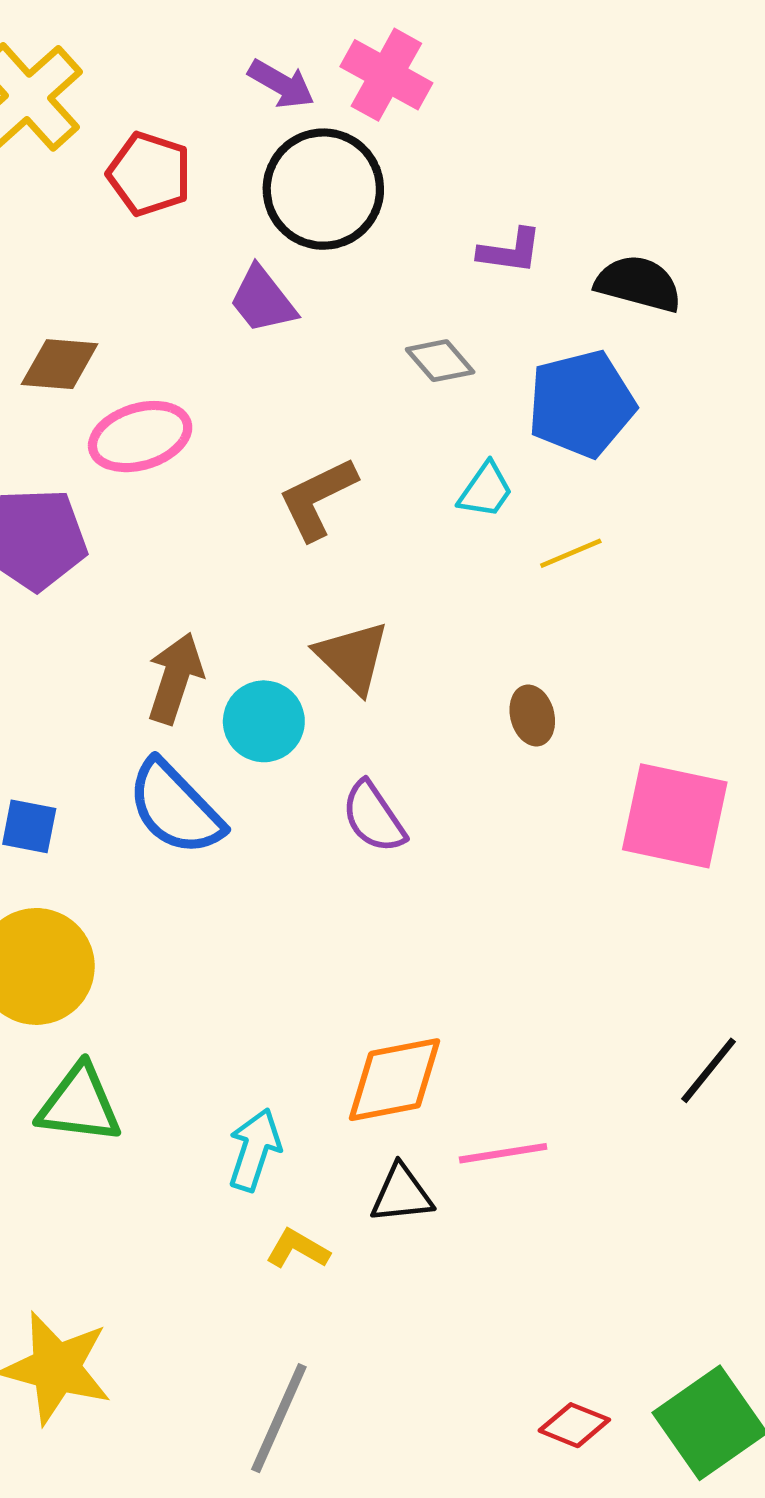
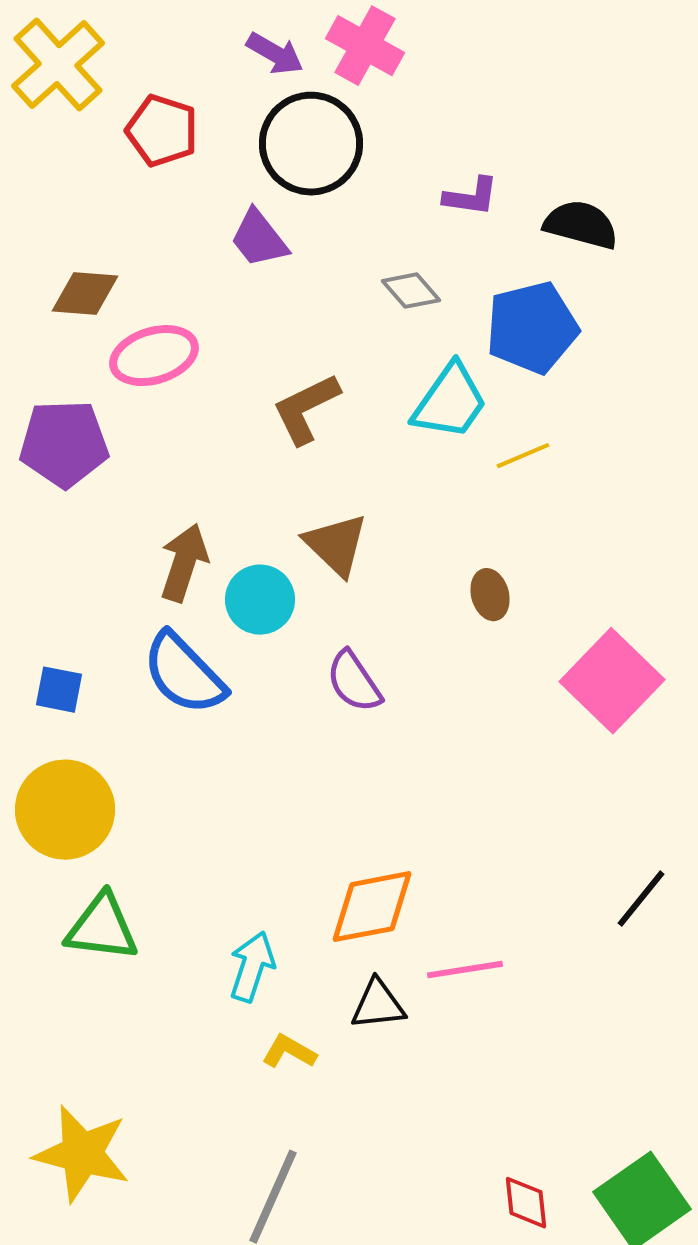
cyan trapezoid: (486, 490) -> (450, 402), size x1.6
pink square: (675, 816) -> (612, 681), turned 32
red diamond: (574, 1425) -> (526, 1203), turned 62

